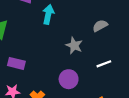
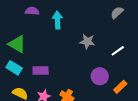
gray semicircle: (100, 26) -> (117, 13), moved
purple circle: (69, 79) -> (100, 76), moved

